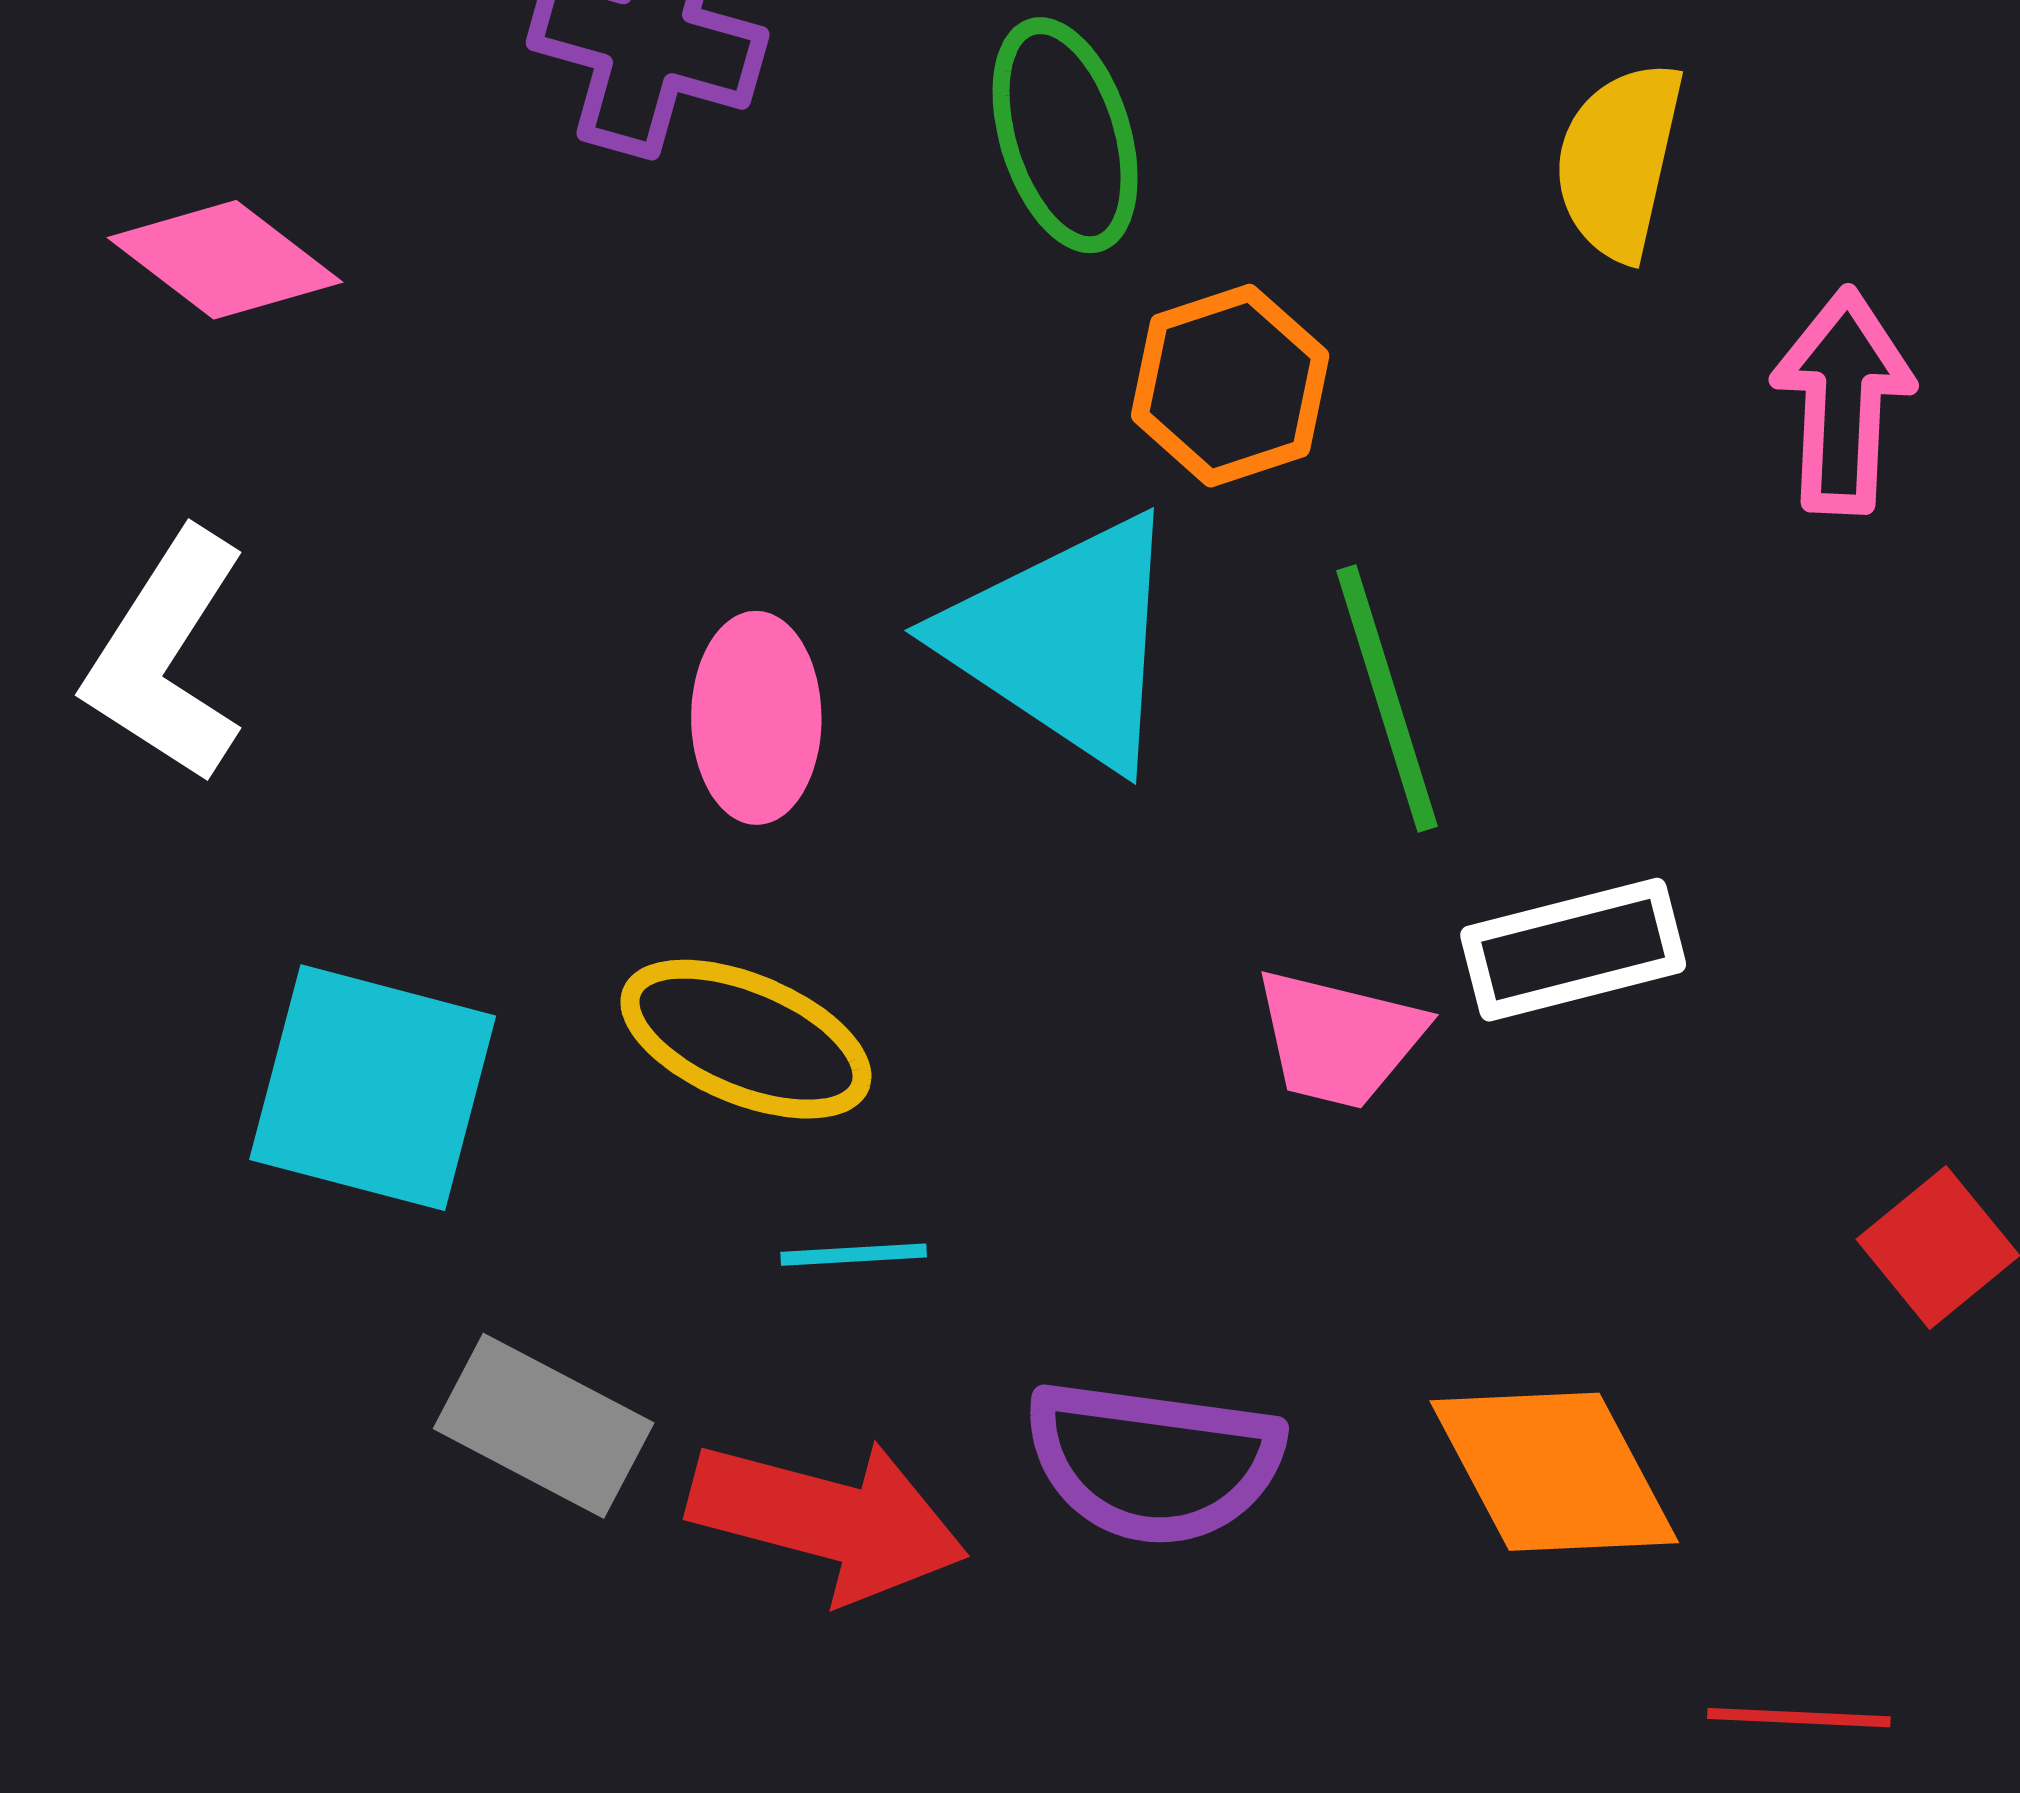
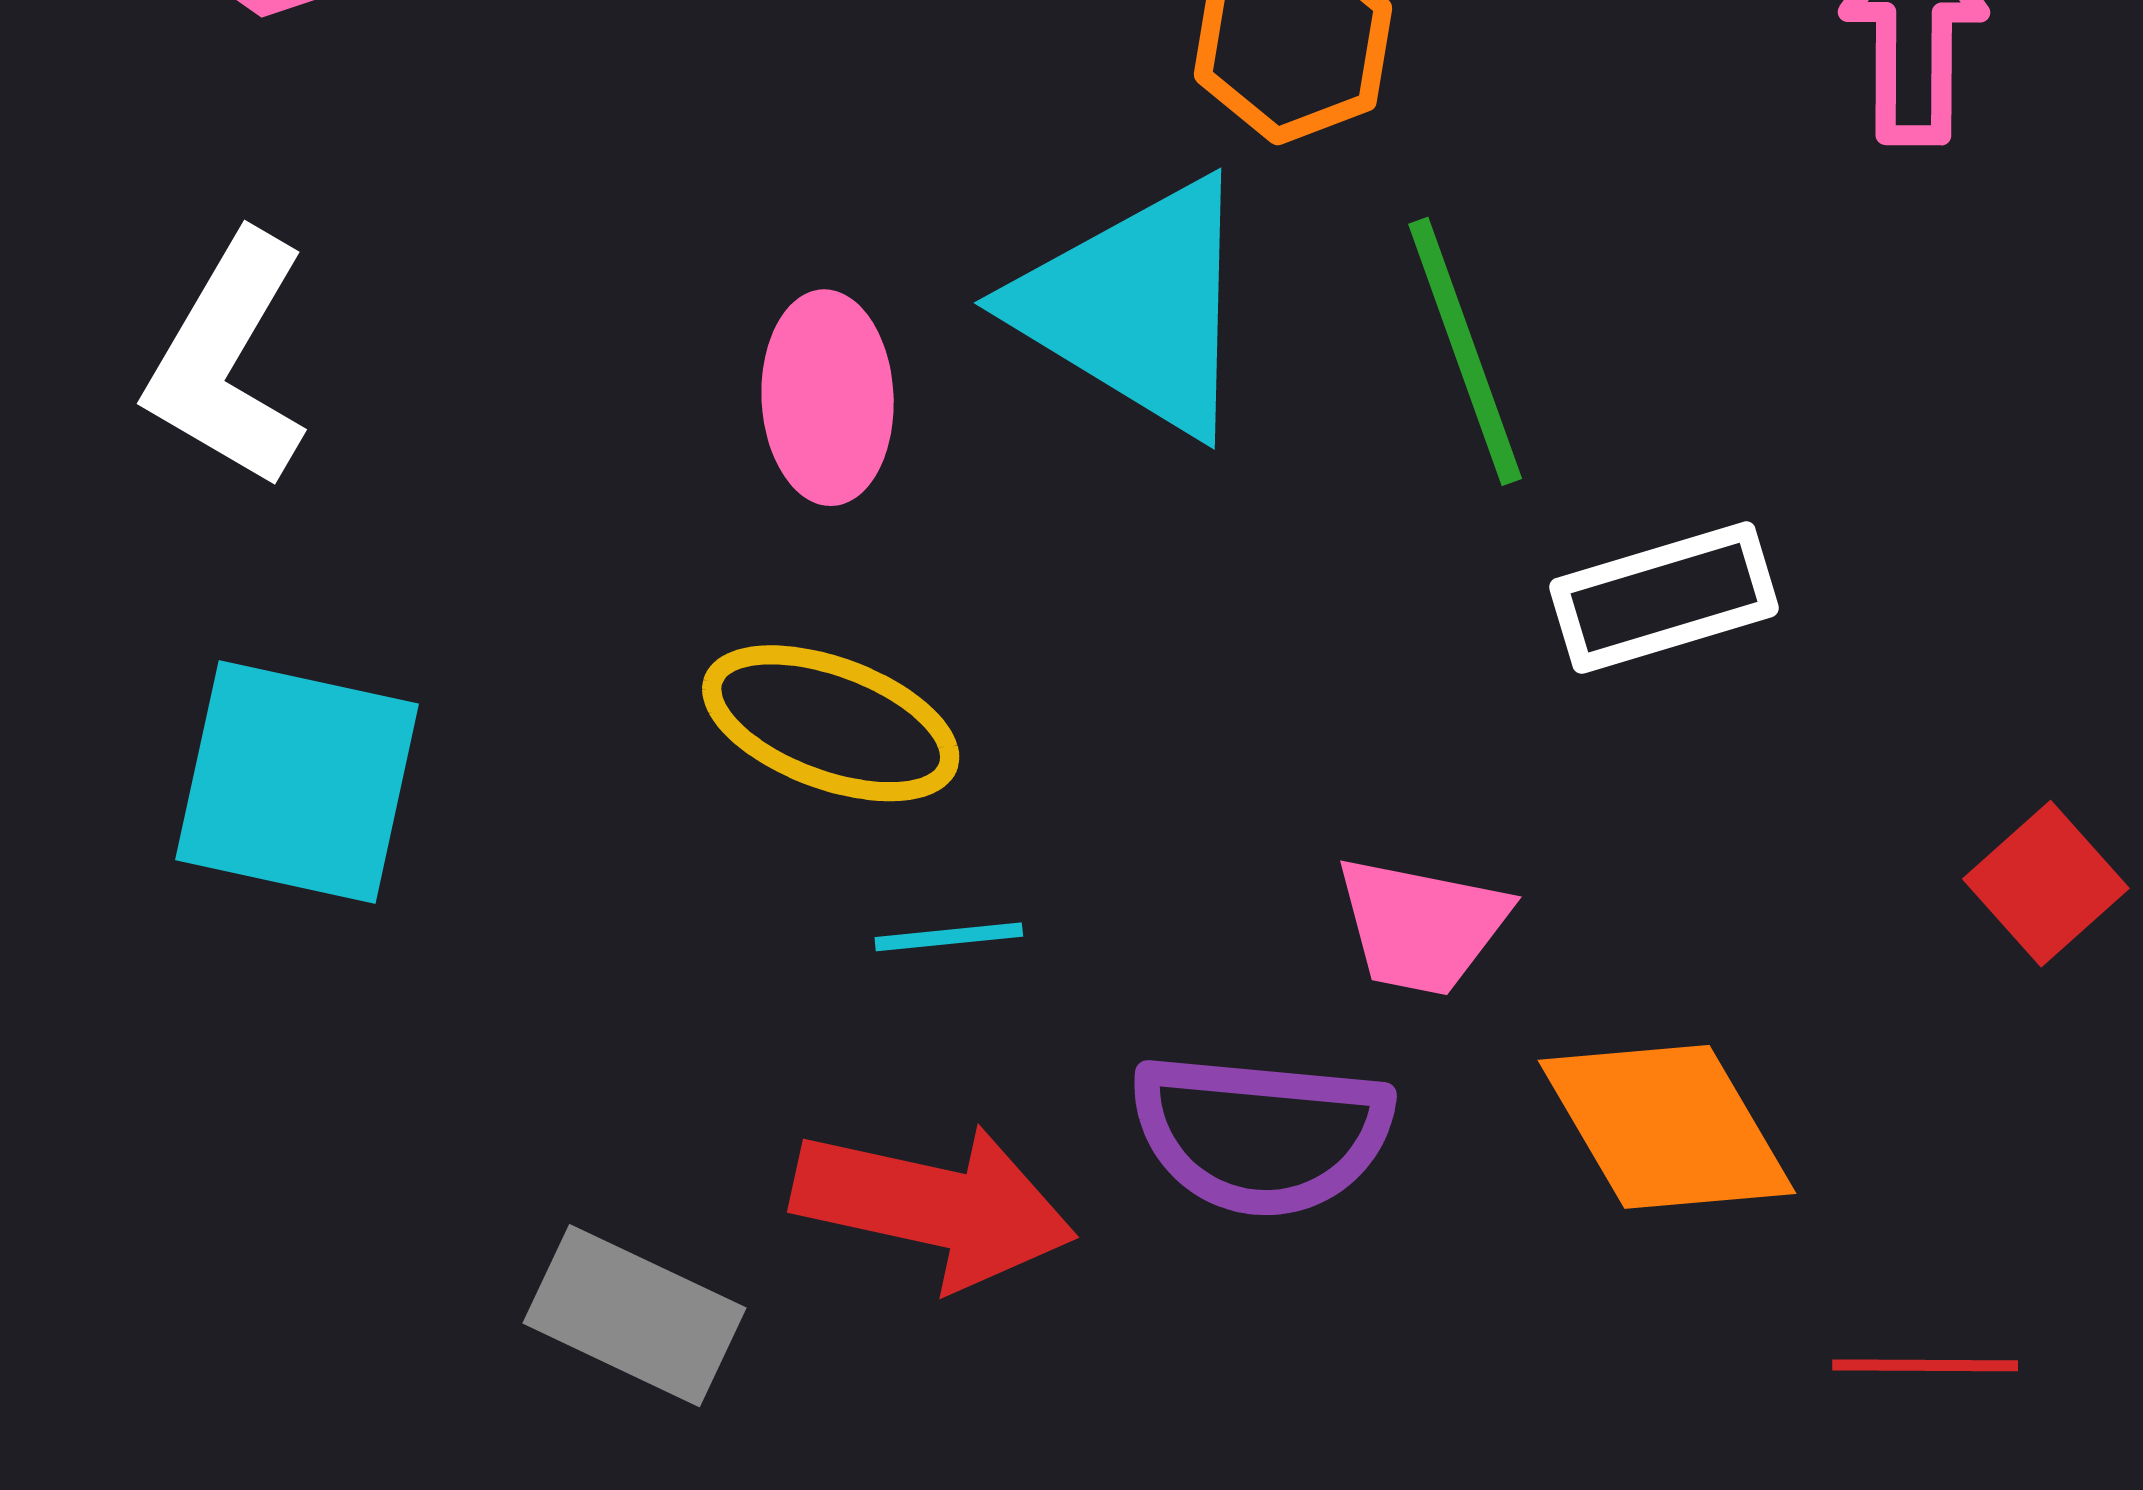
pink trapezoid: (1339, 1039) -> (1422, 925), moved
cyan square: (373, 1088) -> (297, 782), moved
gray rectangle: (544, 1426) -> (635, 1316), moved

